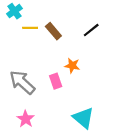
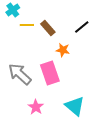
orange star: (72, 66) -> (63, 50), moved
pink rectangle: (56, 81) -> (50, 73), size x1.6
pink star: (26, 119) -> (36, 107), moved

